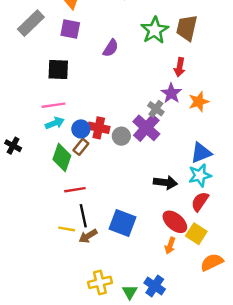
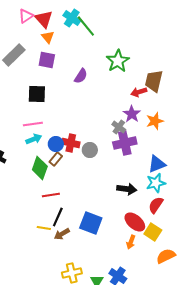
brown trapezoid: (187, 28) -> (154, 81), moved
red arrow: (180, 67) -> (139, 92), turned 63
purple cross: (146, 128) -> (125, 143), moved, turned 35
black line: (83, 216) -> (58, 217), turned 36

